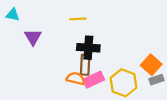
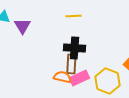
yellow line: (78, 19) -> (73, 16), moved
purple triangle: (33, 37) -> (22, 26), moved

